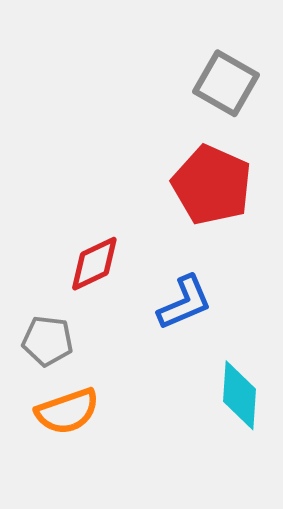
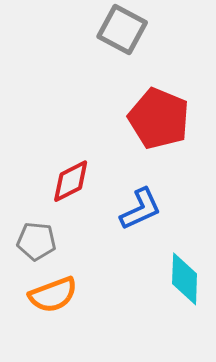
gray square: (226, 83) -> (122, 30), moved

